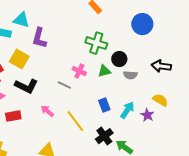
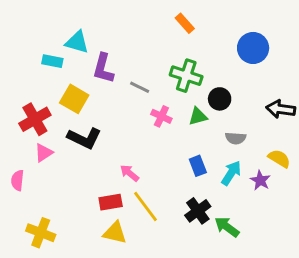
gray semicircle: (130, 75) -> (236, 138), moved
gray line: (64, 85) -> (140, 87), moved
pink arrow: (47, 111) -> (129, 173), moved
red rectangle: (13, 116) -> (111, 202), moved
yellow line: (75, 121) -> (145, 207), moved

